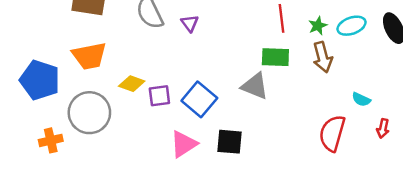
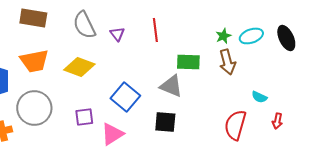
red line: (281, 18) -> (155, 30), moved
yellow diamond: (132, 84) -> (79, 67), moved, size x1.4
purple square: (159, 96) -> (84, 117), moved
black square: (230, 142) -> (165, 122), moved

